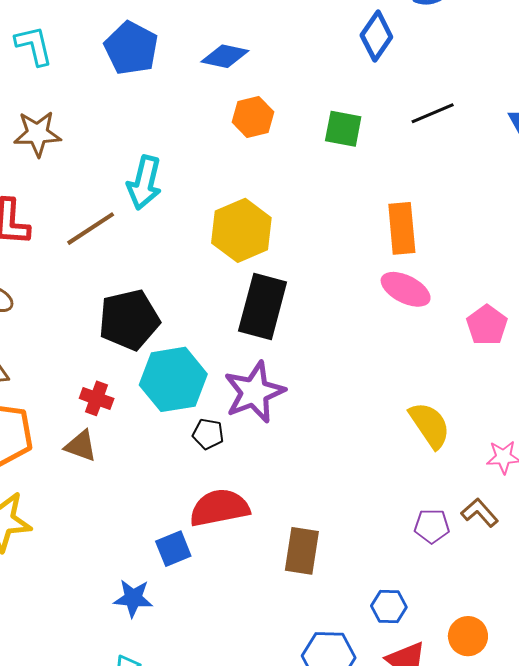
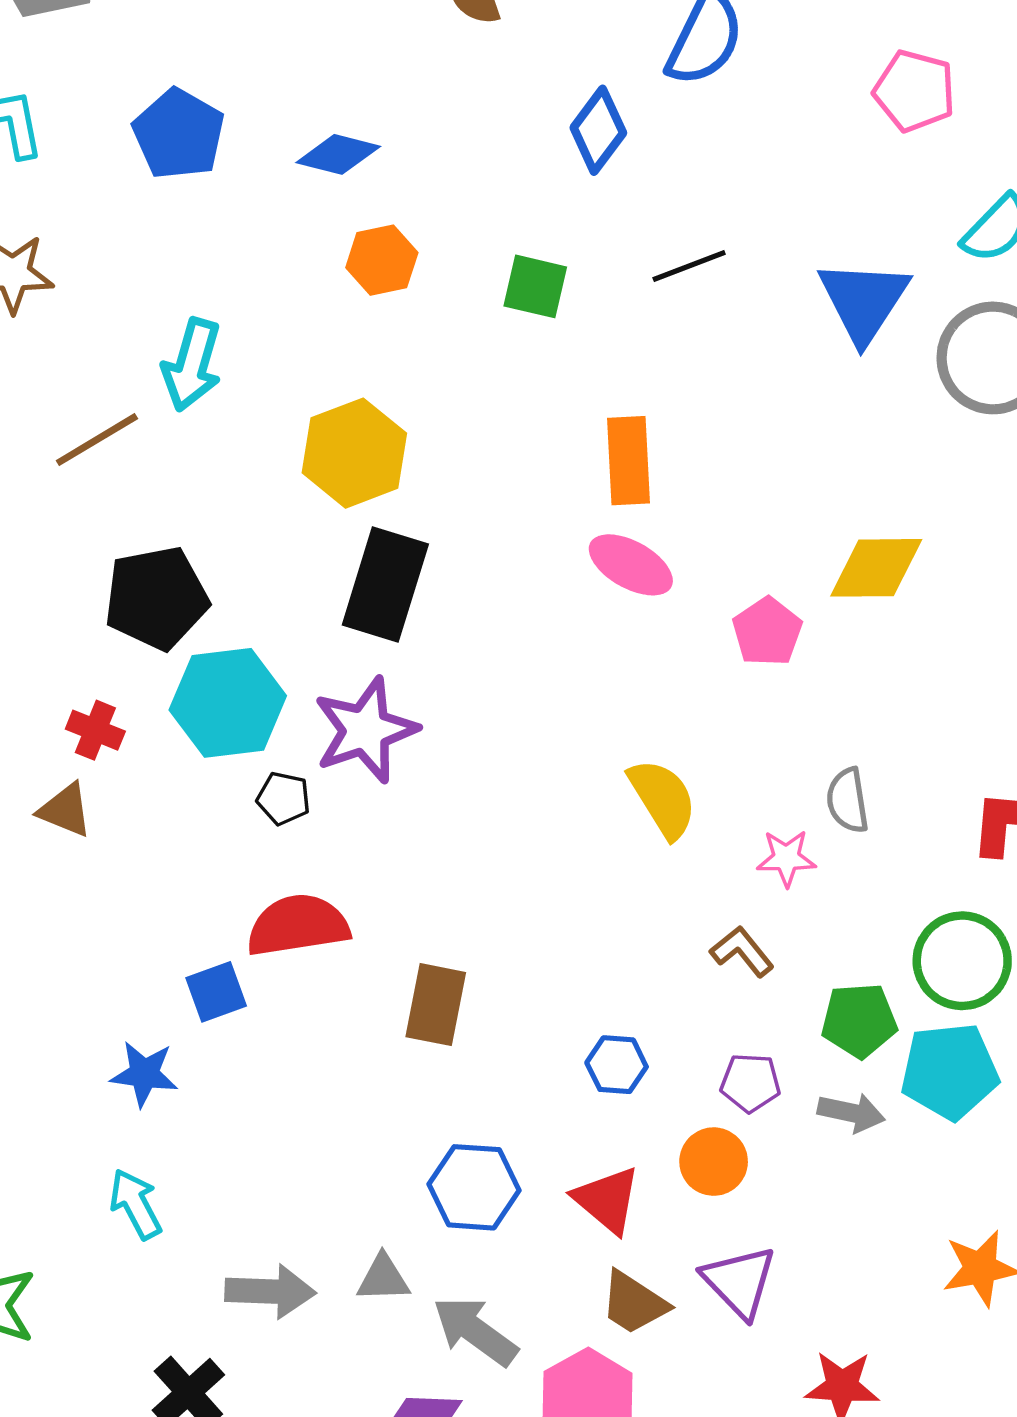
purple pentagon: (432, 526) -> (750, 1083), moved
blue hexagon: (389, 607) -> (617, 1065), moved

